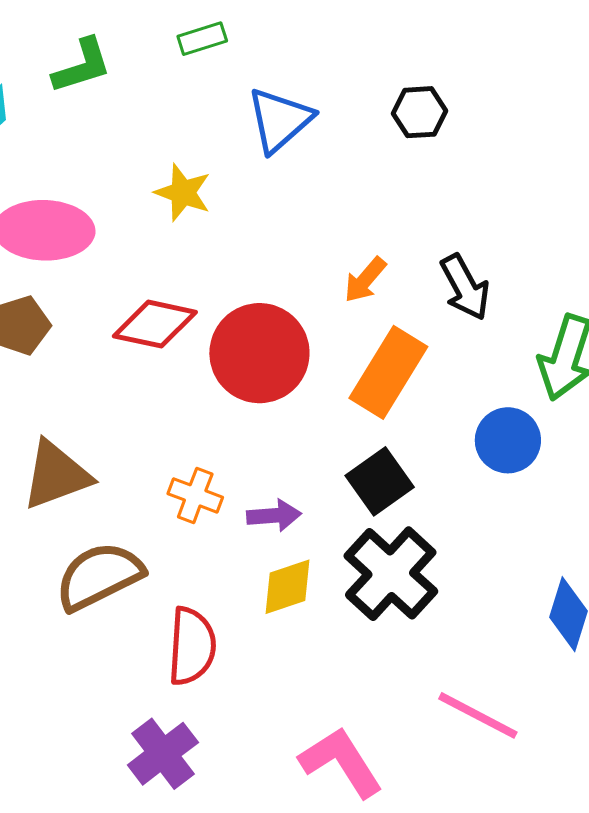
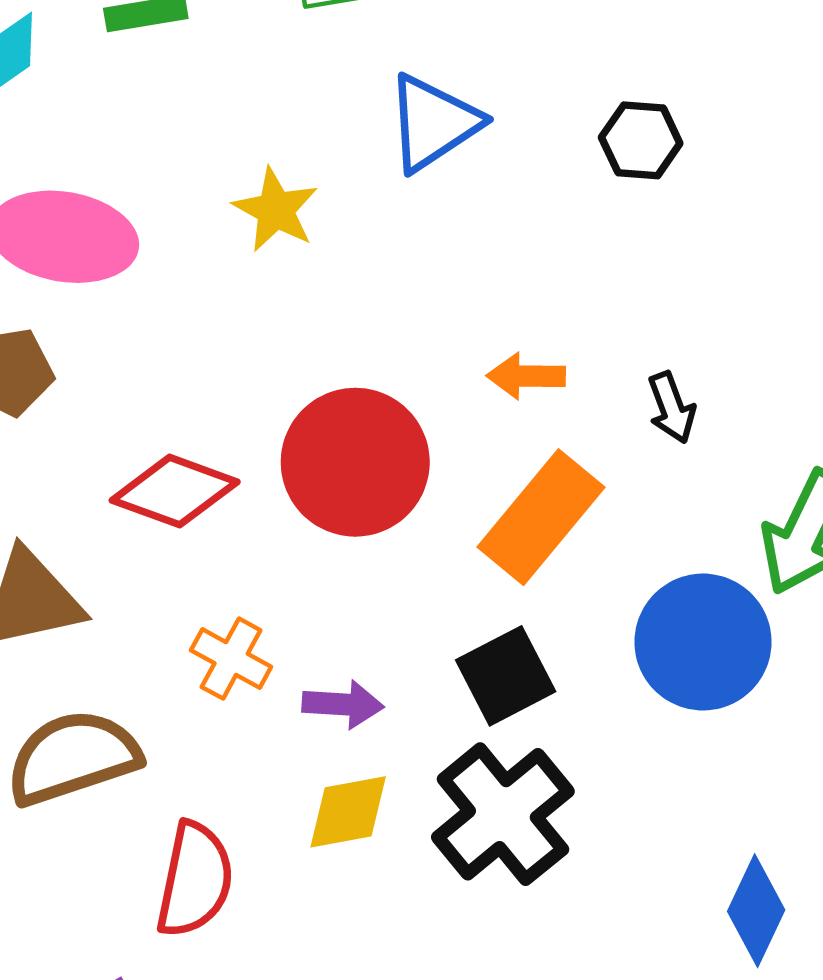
orange arrow: (365, 280) -> (526, 376), turned 42
black arrow: (465, 287) -> (672, 408), size x0.7
red diamond: (155, 324) -> (175, 491), moved
blue circle: (508, 440) -> (703, 642), size x1.4

